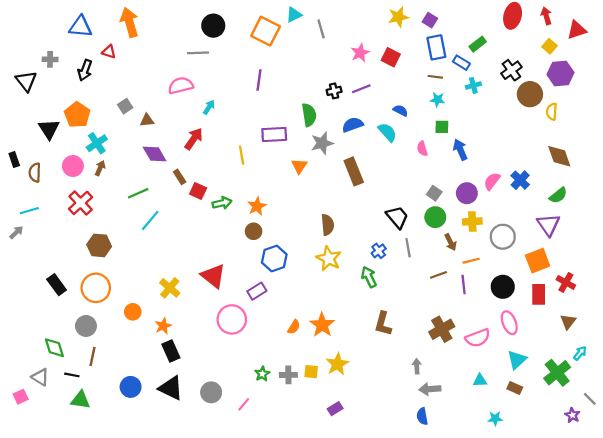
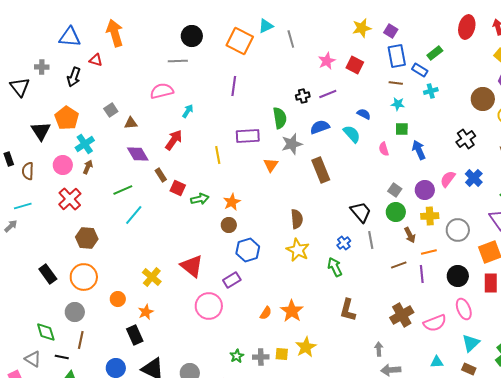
black cross: (511, 70) -> (466, 139), moved
black rectangle: (171, 351) -> (135, 335), moved

